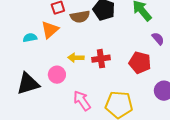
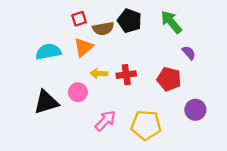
orange triangle: (50, 30) -> (83, 47), moved
cyan semicircle: (30, 38) -> (48, 52), size x1.6
pink arrow: (82, 101) -> (105, 121), turned 80

